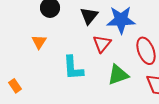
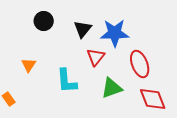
orange triangle: (39, 42) -> (29, 65), moved

